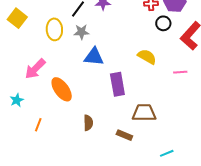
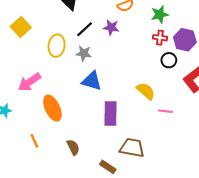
pink line: (180, 72) -> (166, 111), moved
brown semicircle: (88, 123) -> (73, 147), turned -35
orange line: (38, 125) -> (34, 141), moved, turned -56

